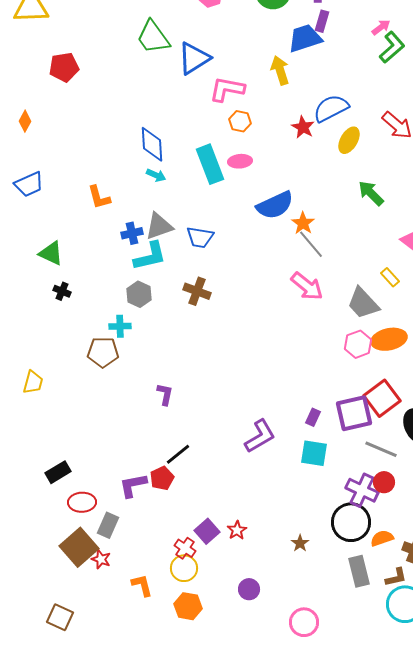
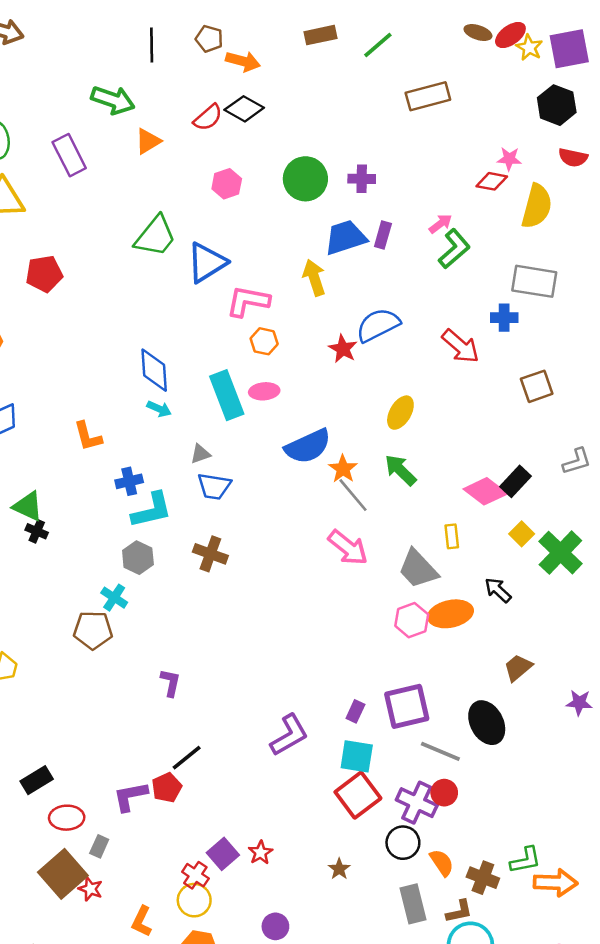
purple rectangle: (322, 21) -> (383, 235), moved
green trapezoid: (153, 37) -> (155, 236), turned -105
yellow ellipse: (349, 140) -> (400, 413), moved
green arrow: (371, 193) -> (400, 470), moved
gray triangle: (159, 226) -> (200, 454), moved, size x0.6
yellow rectangle: (390, 277) -> (452, 536), turned 36
black cross: (62, 291) -> (37, 531), moved
cyan cross: (120, 326) -> (114, 598), turned 35
red square: (382, 398) -> (358, 795), moved
black circle: (351, 522) -> (403, 843), size x0.7
gray rectangle: (108, 525) -> (99, 846), size x0.7
orange semicircle: (382, 538) -> (442, 863), turned 75
orange L-shape: (142, 585) -> (142, 921), turned -140

